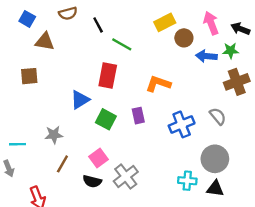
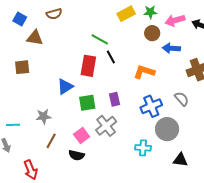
yellow rectangle: (165, 22) -> (126, 14), moved
pink arrow: (211, 23) -> (175, 20), turned -84
black line: (98, 25) -> (111, 57), moved
green star: (231, 51) -> (150, 12), moved
orange L-shape: (158, 84) -> (144, 72), moved
green square: (106, 119) -> (87, 103), turned -36
gray circle: (215, 159) -> (167, 129), moved
gray cross: (126, 177) -> (106, 126), moved
cyan cross: (187, 181) -> (143, 148), moved

